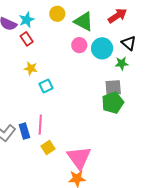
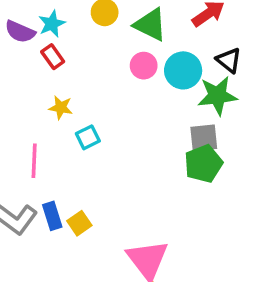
green star: (122, 63) -> (217, 96), size x1.6
pink line: (40, 125) -> (34, 161), moved
yellow square: (48, 147) -> (79, 223), moved

